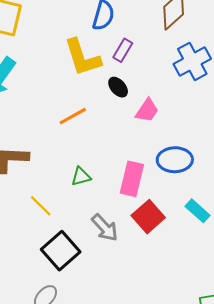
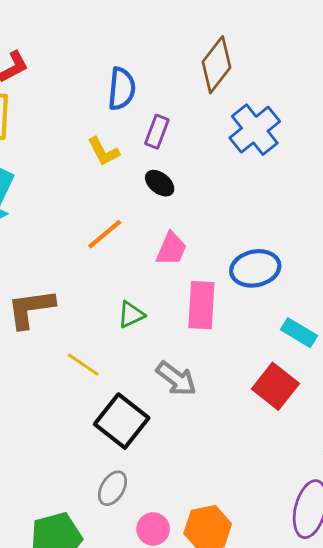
yellow L-shape: (82, 57) -> (103, 151), size x0.6
pink trapezoid: (147, 110) -> (171, 249), moved
red square: (148, 217) -> (275, 386), moved

